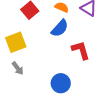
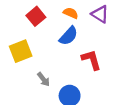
gray arrow: (18, 68) -> (44, 79), moved

